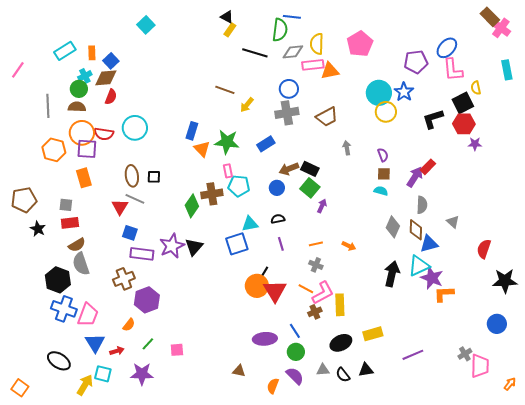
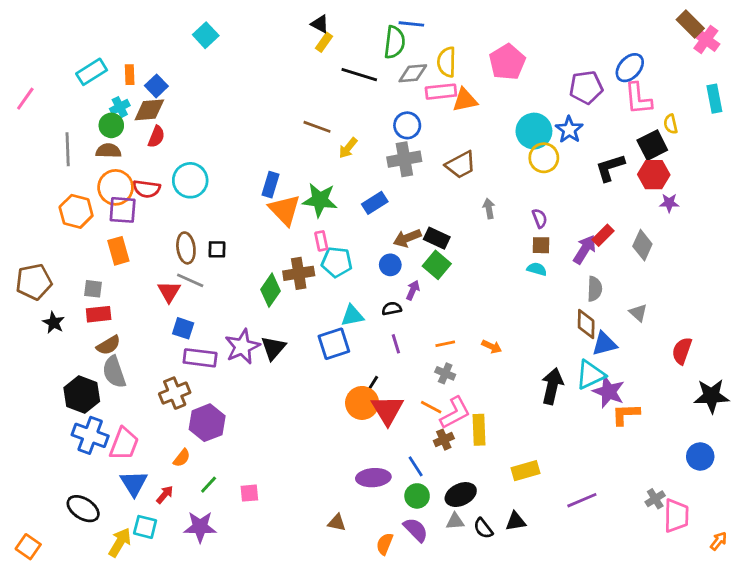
orange triangle: (202, 149) -> (285, 210), size x1.4
purple arrow: (322, 206) -> (413, 290), moved
gray diamond: (393, 227) -> (642, 245), moved
black ellipse: (341, 343) -> (461, 495), moved
red arrow: (117, 351) -> (165, 495), turned -32

